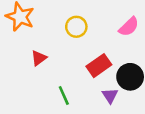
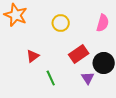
pink semicircle: (129, 27) -> (103, 23), turned -30
red triangle: (39, 58) -> (33, 56), moved

